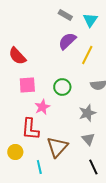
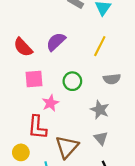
purple semicircle: (67, 41) -> (56, 42), moved
gray star: (87, 113) -> (100, 110), turned -30

